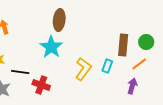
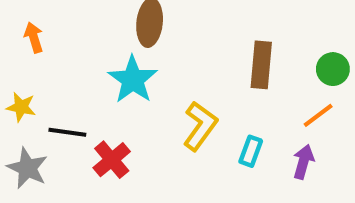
brown rectangle: (123, 45) -> (261, 65), moved
cyan rectangle: (107, 66) -> (251, 151), moved
red cross: (41, 85) -> (112, 160), turned 30

